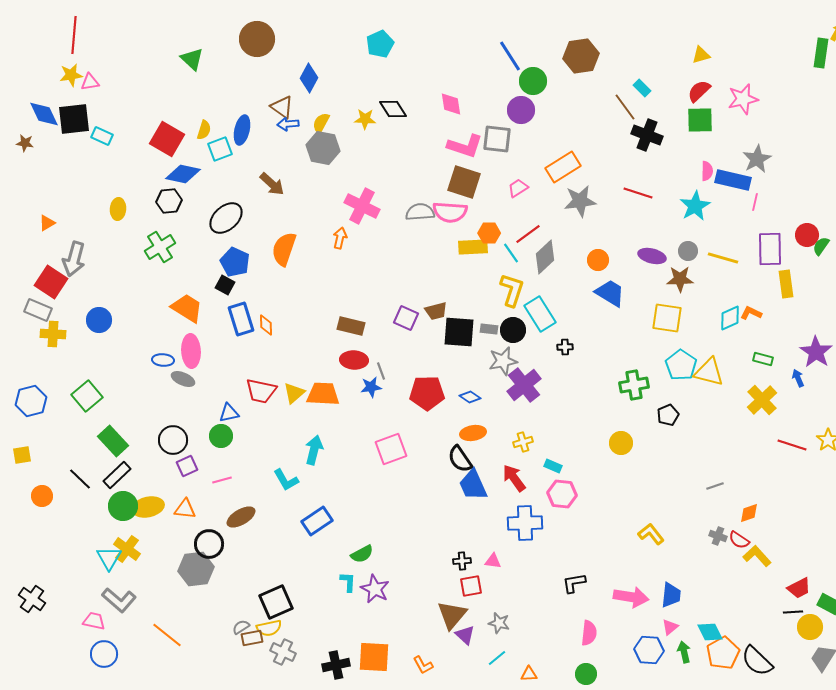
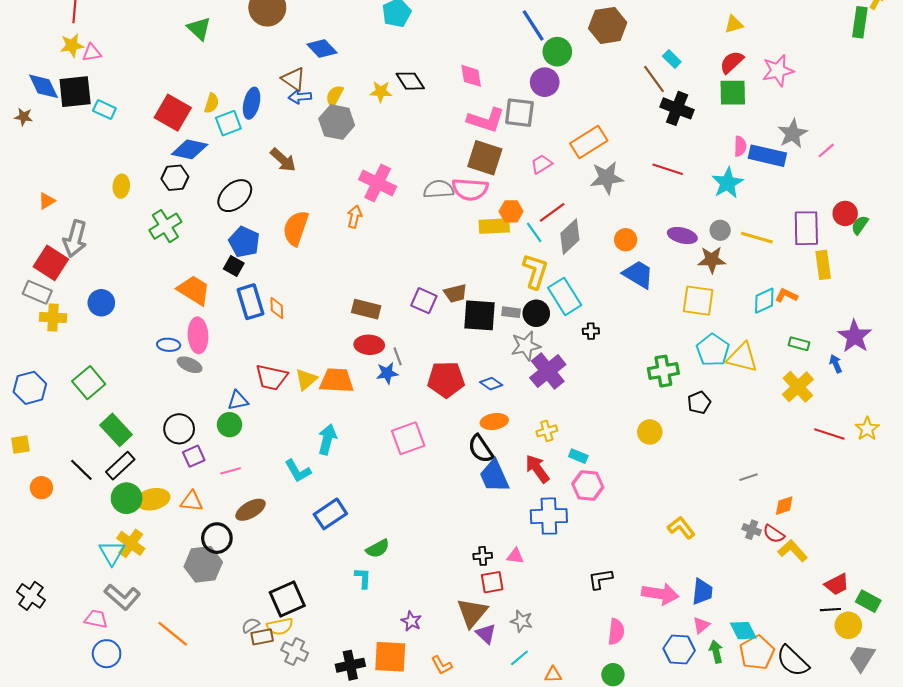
blue diamond: (309, 78) -> (322, 49), turned -72
pink line: (755, 202) -> (826, 150), moved, turned 36
purple star: (375, 589) -> (411, 621), moved, size x0.7

